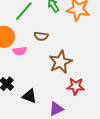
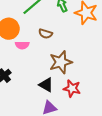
black triangle: (29, 96) -> (46, 85), moved

